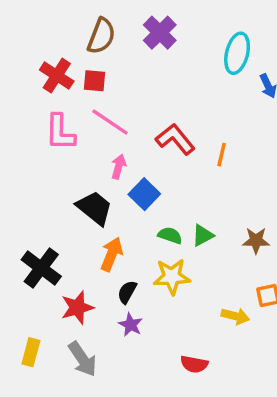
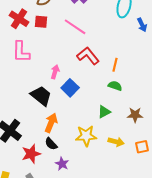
pink line: (110, 122) -> (75, 27), moved
green semicircle: (170, 235) -> (115, 86), moved
black semicircle: (127, 292) -> (51, 144), moved, turned -72
yellow arrow: (235, 316) -> (116, 142), moved

